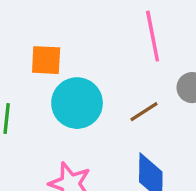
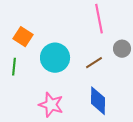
orange square: (46, 60) -> (23, 37), moved, turned 30

